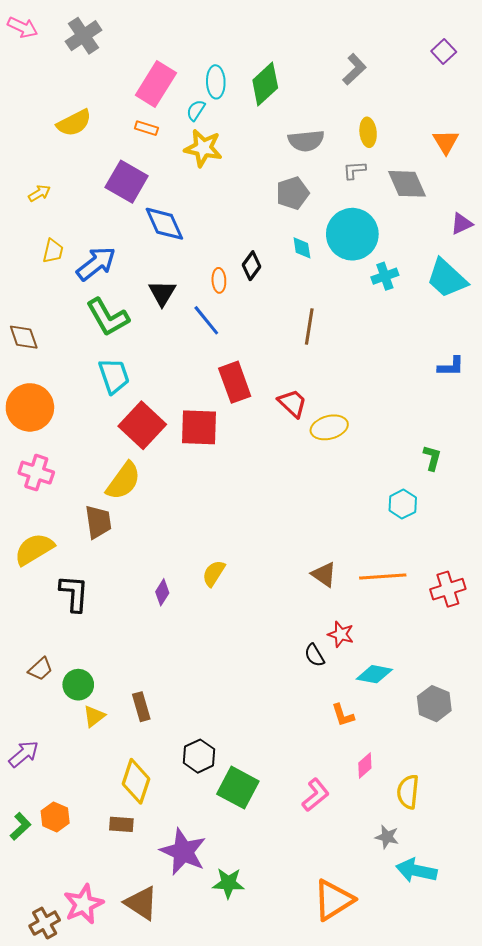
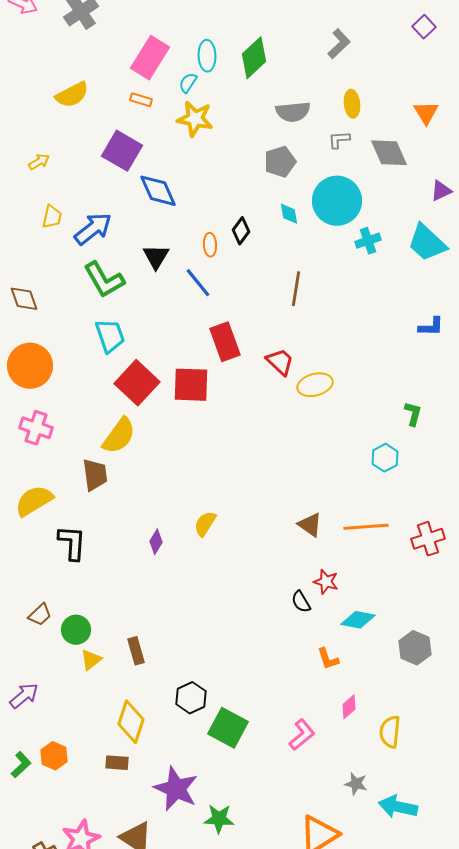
gray star: (387, 837) -> (356, 784), moved

